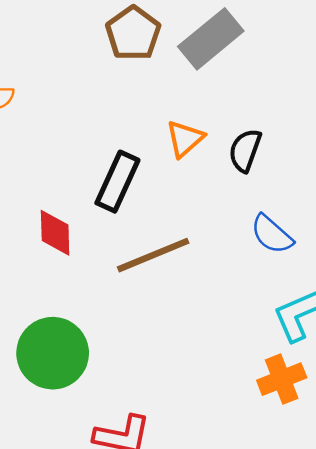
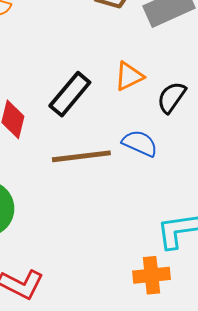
blue semicircle: (272, 234) -> (140, 143), moved, turned 147

